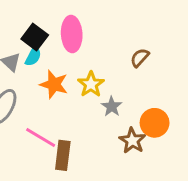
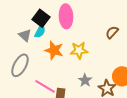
yellow star: (91, 84) -> (79, 50), turned 30
gray star: (112, 107) -> (85, 80), moved

